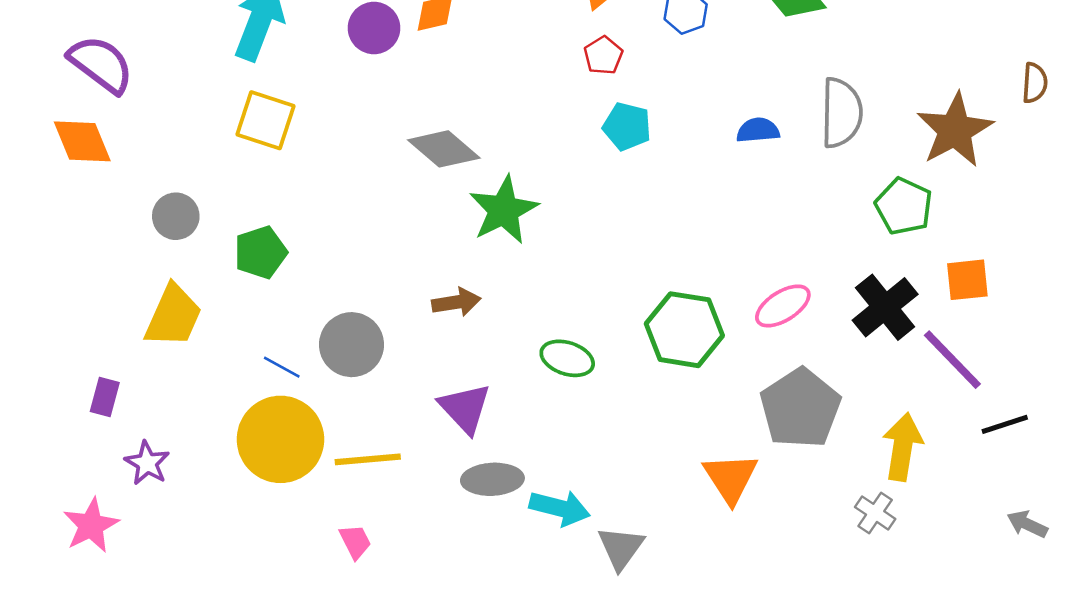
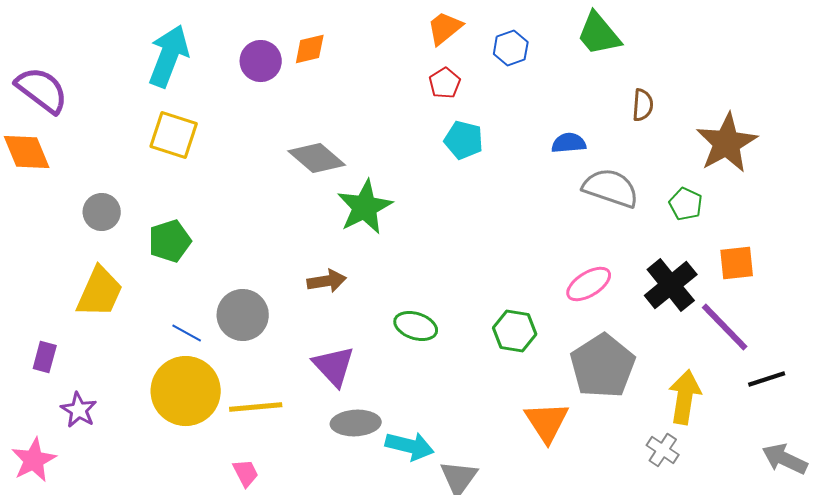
brown semicircle: (1035, 83) -> (643, 105), moved
gray semicircle: (841, 113) -> (611, 188), moved, turned -72
green pentagon: (904, 206) -> (686, 204), size x0.7
green hexagon: (684, 330) -> (515, 331), moved, size x0.7
gray arrow: (1027, 524) -> (785, 459), size x1.4

